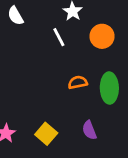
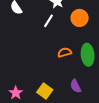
white line: (59, 37) -> (49, 21), turned 64

